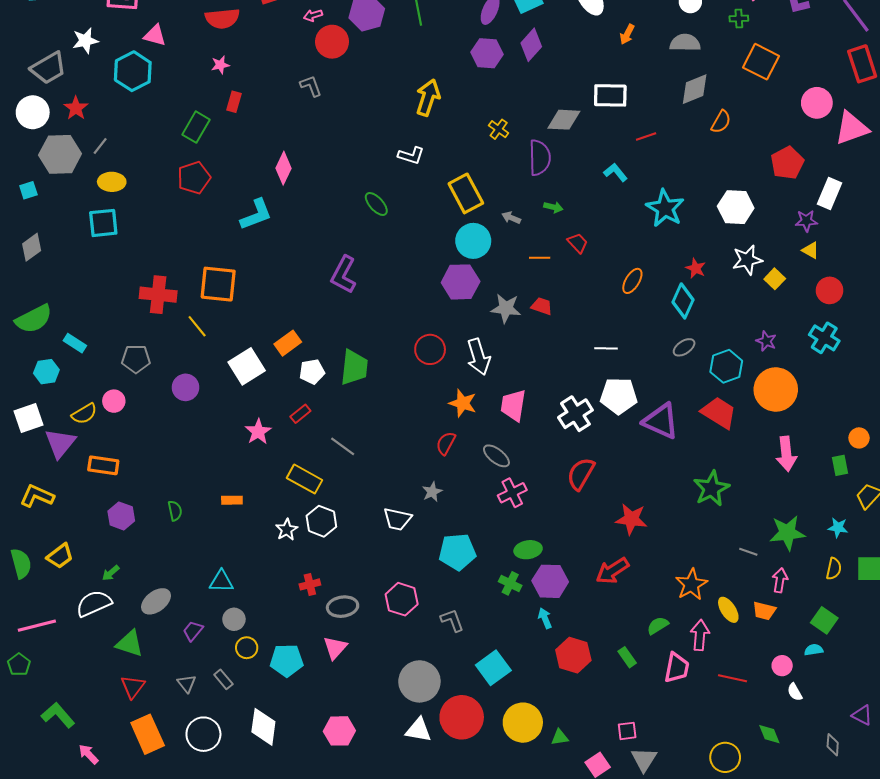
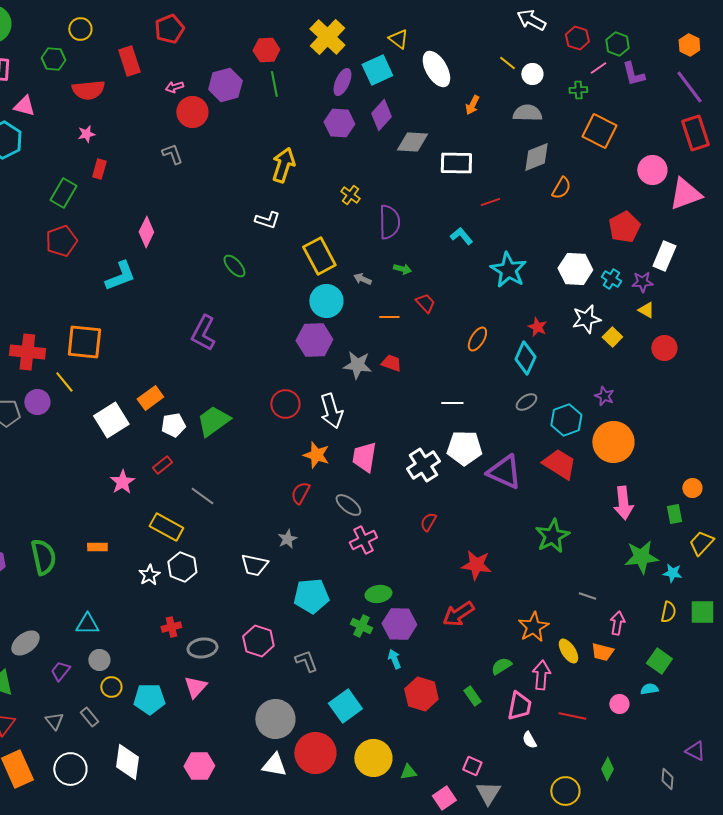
gray diamond: (564, 120) -> (412, 142), moved
cyan cross: (824, 338) -> (611, 279), moved, size x0.7
green trapezoid: (354, 367) -> (213, 421), turned -132
purple circle: (186, 387) -> (37, 402), moved
red semicircle: (581, 474) -> (428, 522), size x0.6
green semicircle: (175, 511) -> (43, 557), size x1.8
green star: (787, 533) -> (641, 557), moved
white semicircle: (795, 692) -> (529, 740), moved
pink square: (627, 731) -> (472, 766), turned 30
green diamond: (769, 734) -> (607, 769), turned 50

